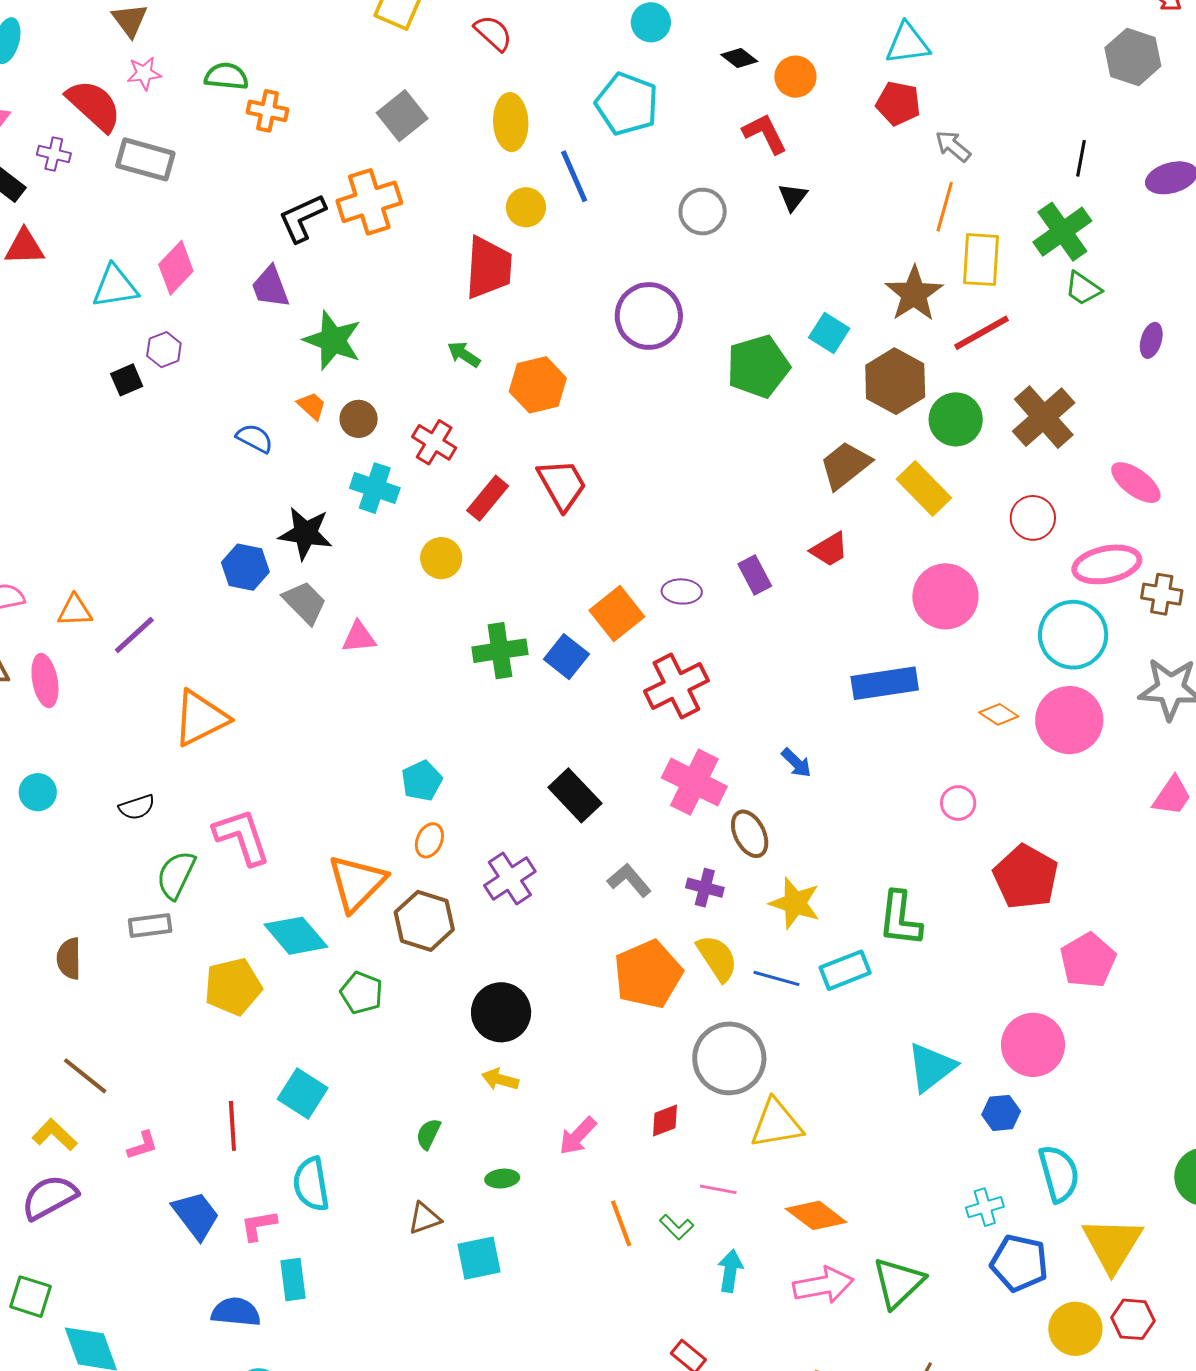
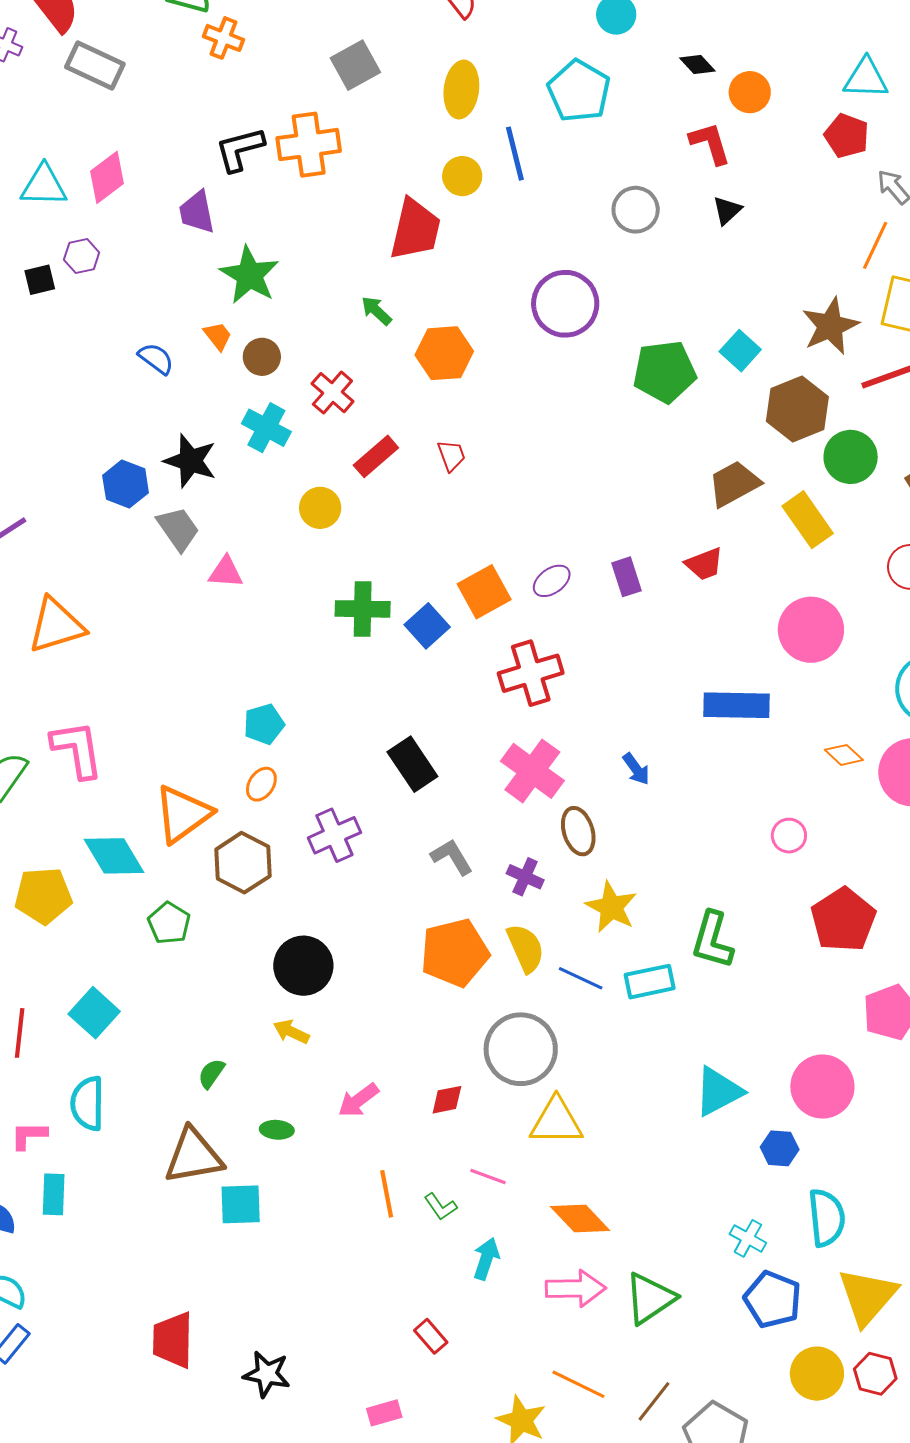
red trapezoid: (562, 485) -> (451, 456), size x0.6
purple ellipse: (682, 591) -> (552, 581), turned -48
cyan cross: (985, 1207) -> (748, 1238), turned 36
brown triangle: (424, 1218) -> (194, 1156), size x1.8

